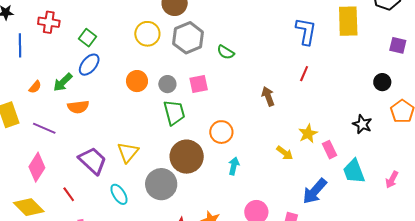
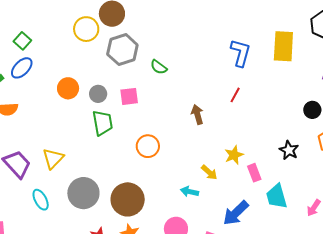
yellow circle: (147, 34) -> (86, 29), moved
brown circle: (187, 157) -> (128, 199), moved
cyan arrow: (234, 166) -> (189, 192), moved, turned -96

